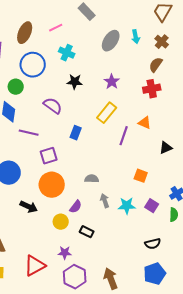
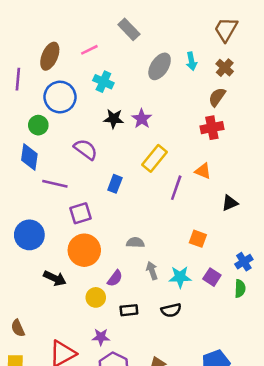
purple star: (112, 82) -> (142, 119), moved
black rectangle: (87, 232) -> (129, 310), turned -32
black semicircle: (153, 244) -> (171, 310), moved

